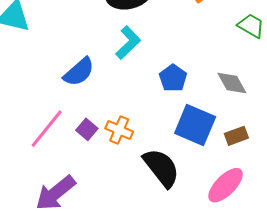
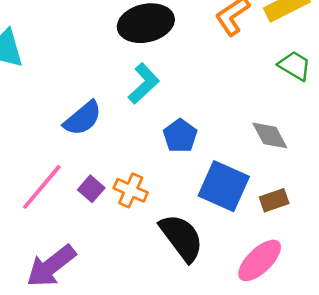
blue pentagon: (173, 78) -> (180, 136), moved

